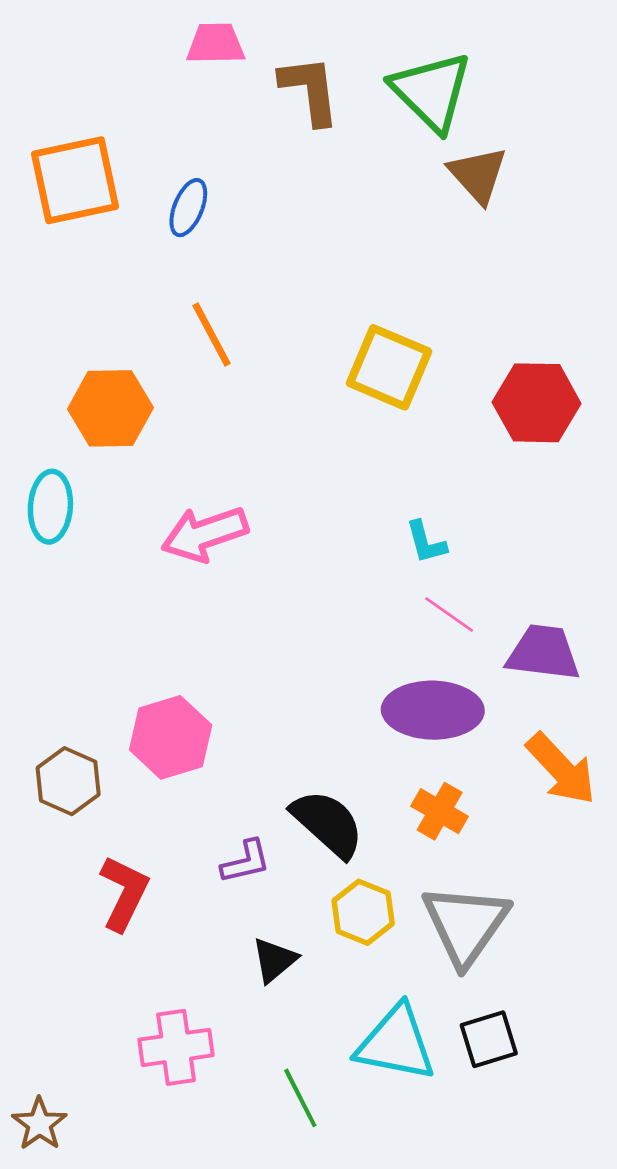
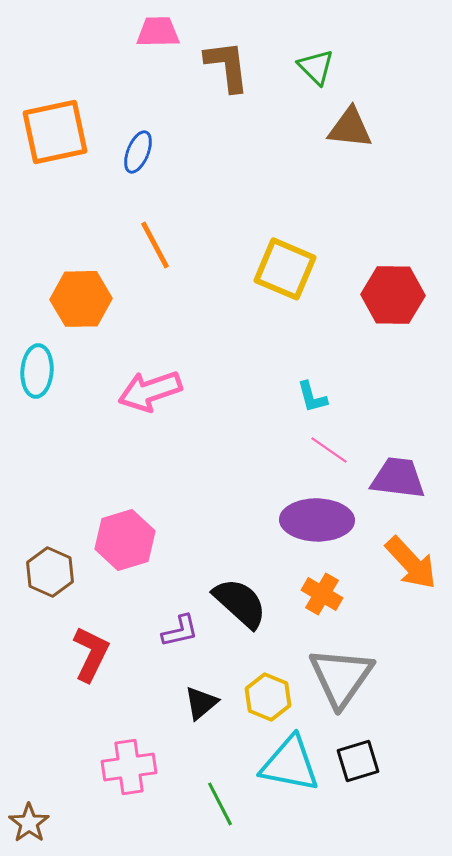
green triangle: (431, 91) -> (316, 67), size x0.6
brown triangle: (478, 175) -> (350, 128), turned -42
yellow hexagon: (363, 912) -> (268, 697), moved

